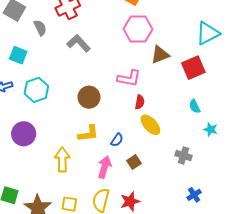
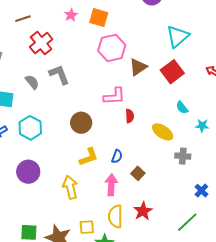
gray semicircle: (40, 28) -> (32, 82), moved
gray L-shape: (79, 43) -> (59, 75), turned 35
yellow ellipse: (150, 125) -> (163, 132), moved

